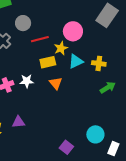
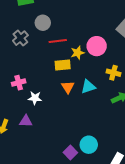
pink circle: (73, 31) -> (97, 46), moved
cyan triangle: (76, 61) -> (88, 87), moved
white star: (27, 81) -> (35, 98), moved
cyan circle: (95, 134) -> (89, 145), moved

